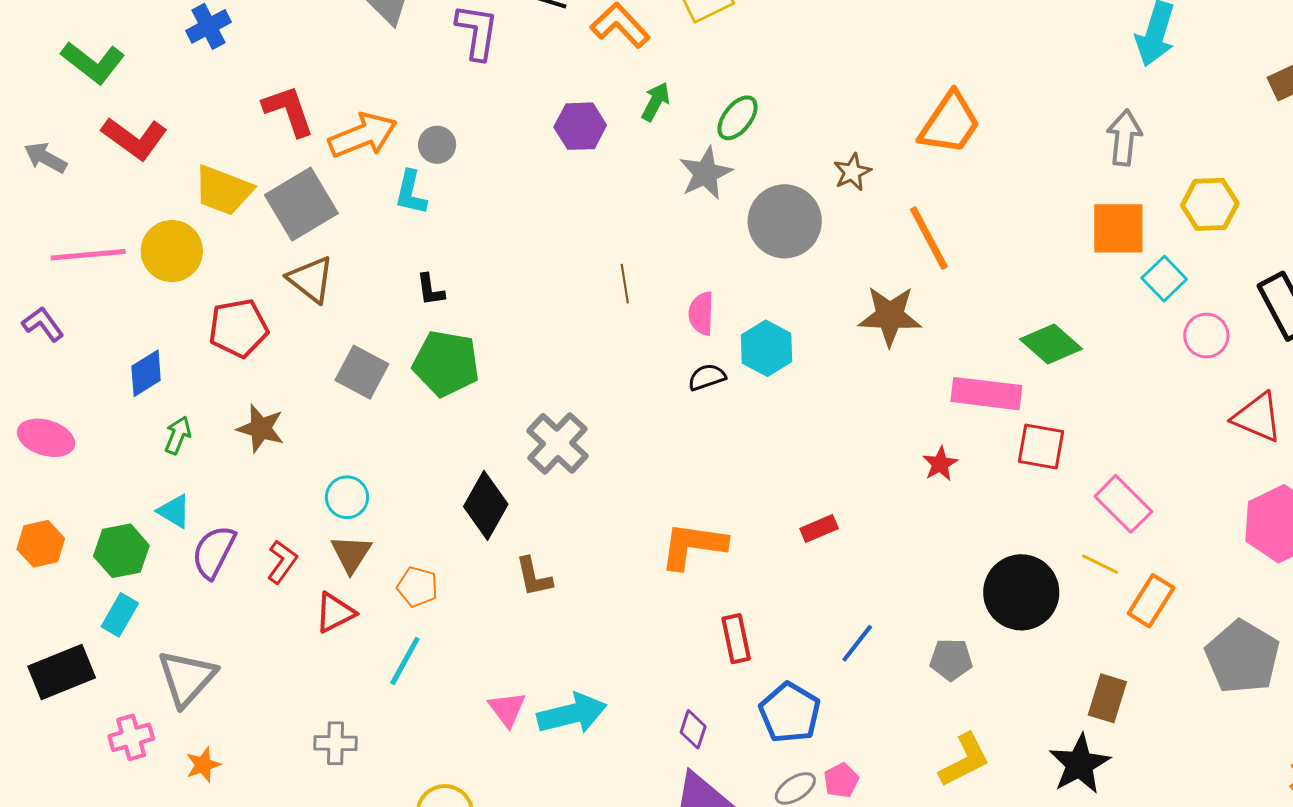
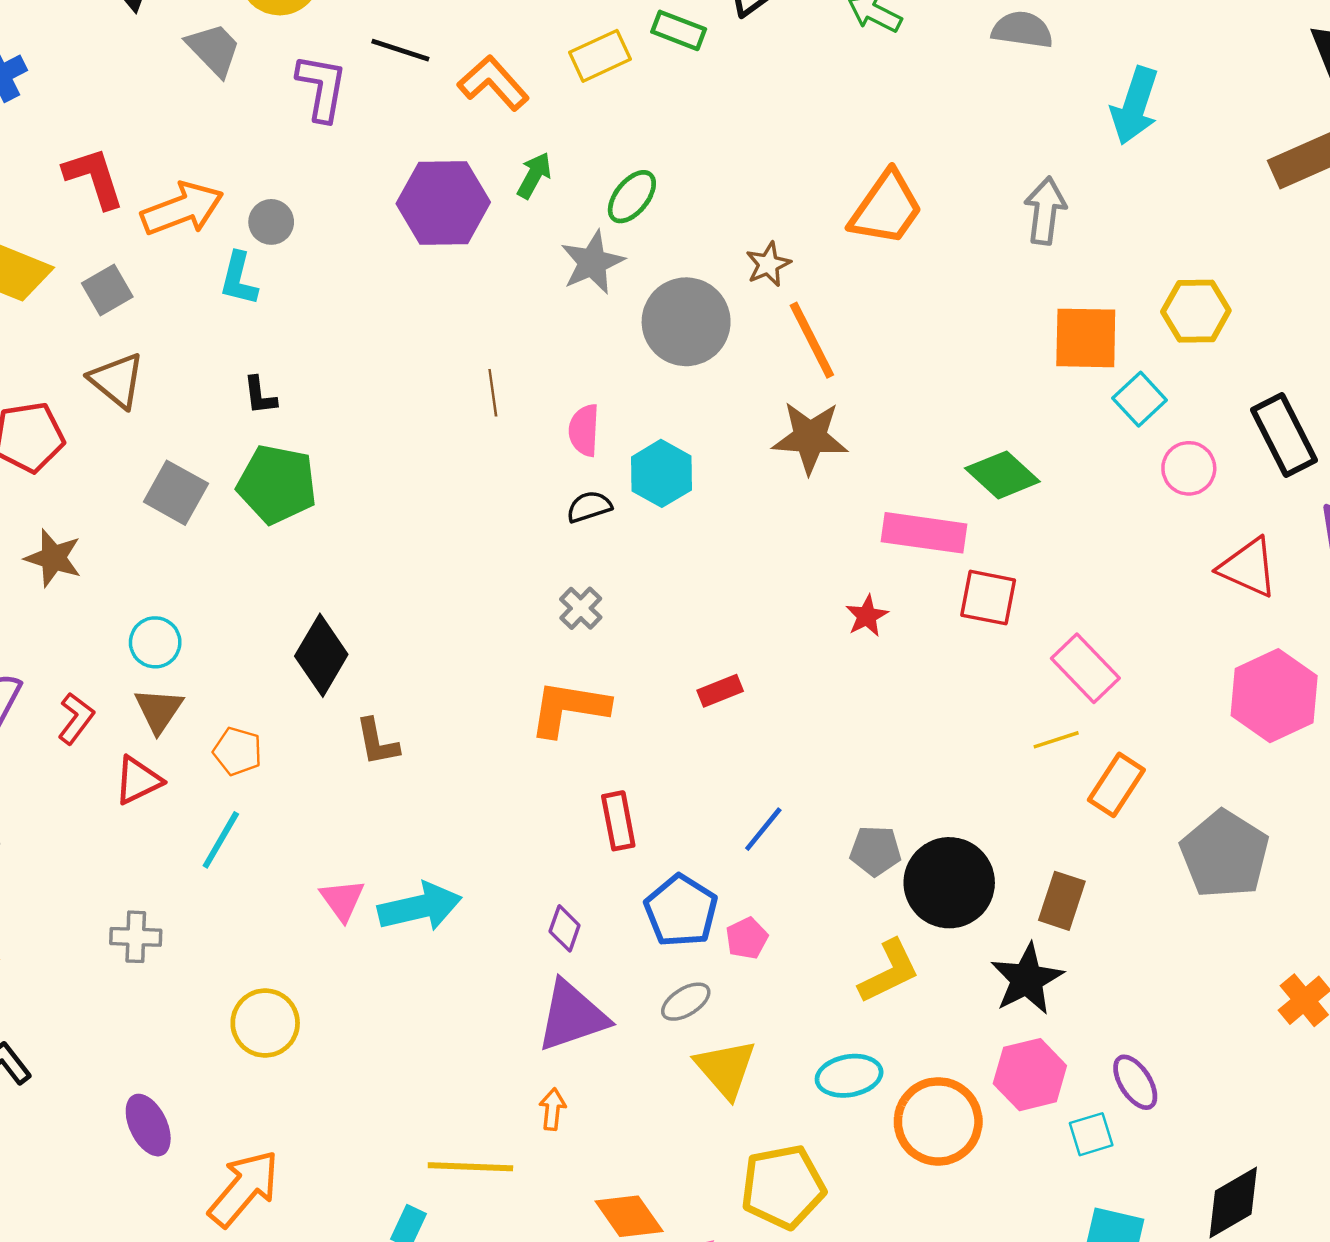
purple hexagon: (580, 126) -> (443, 203), size x1.5
gray arrow: (1124, 138) -> (1045, 211), moved
gray square: (301, 204) -> (107, 290), size x0.6
orange line: (929, 238) -> (812, 340), moved
gray cross: (557, 443) -> (581, 608), moved, size x0.6
yellow line: (1100, 564) -> (1056, 740), turned -45
black circle: (1021, 592) -> (949, 883), moved
pink pentagon: (841, 780) -> (747, 938), moved

